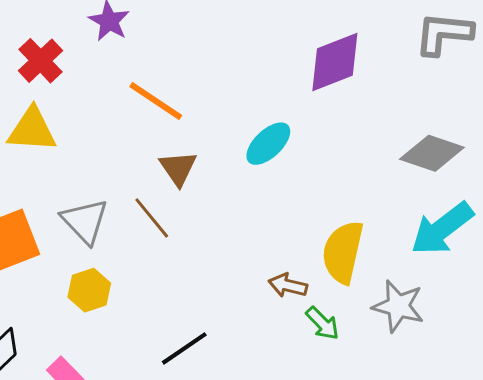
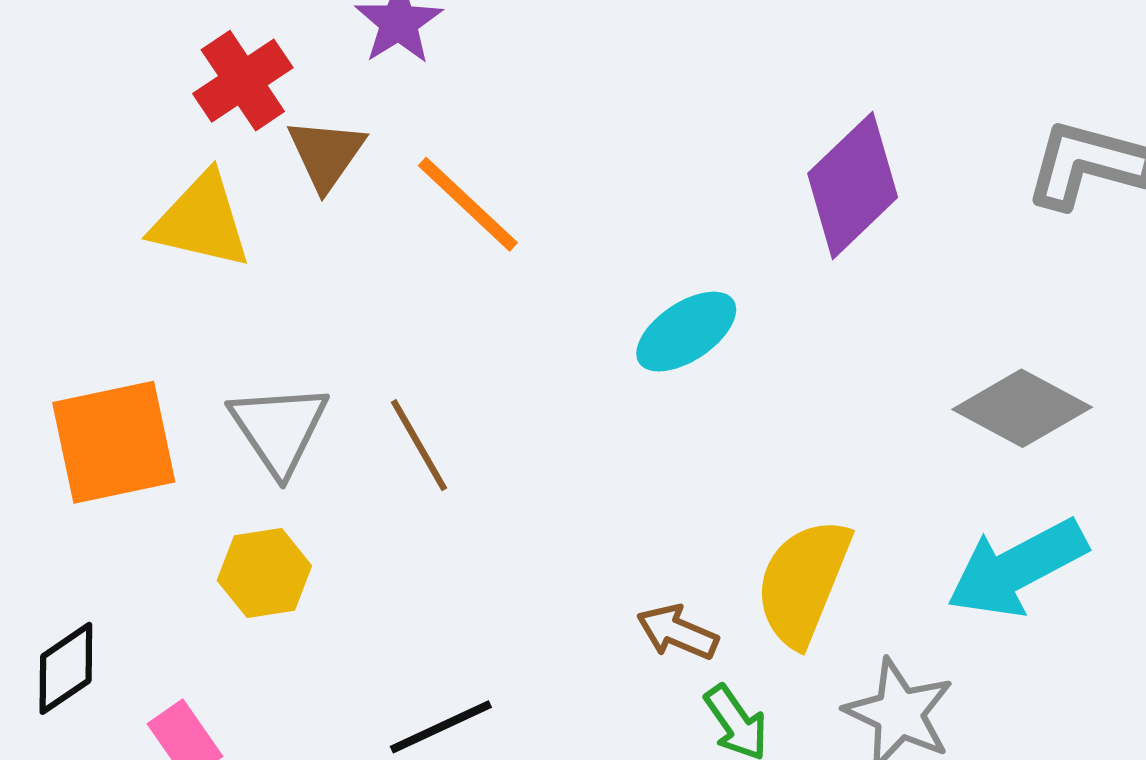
purple diamond: (335, 62) -> (853, 185), turned -32
brown triangle: (178, 168) -> (326, 154), moved

